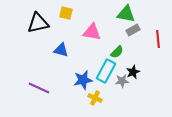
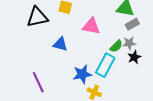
black star: (133, 72) -> (134, 57), moved
gray star: (122, 81) -> (129, 43), moved
purple line: (39, 88) -> (38, 82), turned 40

